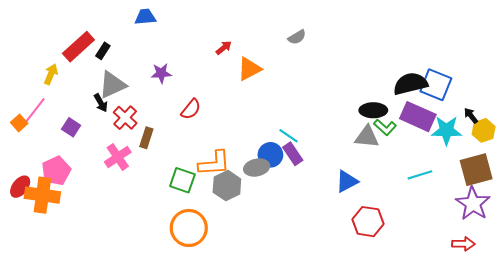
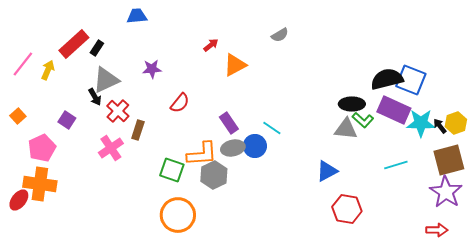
pink line: (35, 110) -> (23, 64), moved
black arrow: (471, 116) -> (440, 126), moved
purple rectangle: (293, 154) -> (229, 123), moved
gray ellipse: (257, 168) -> (233, 148), moved
pink pentagon: (56, 171) -> (42, 148), moved
red ellipse: (20, 187) -> (19, 200), moved

